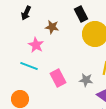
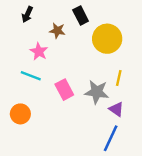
black rectangle: (81, 14) -> (81, 16), moved
gray star: (86, 80) -> (97, 92), size x1.5

